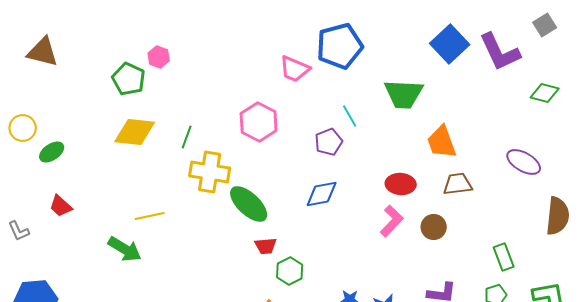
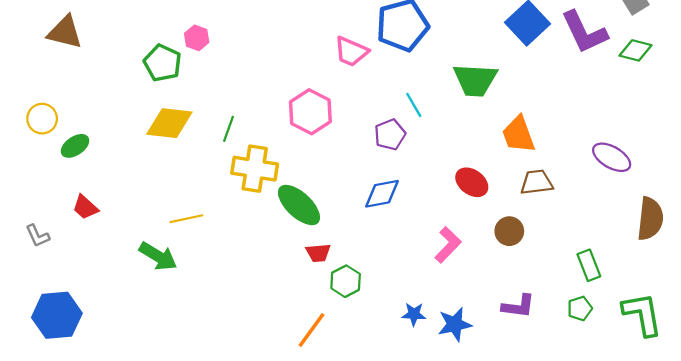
green diamond: (545, 93) -> (635, 50), moved
red ellipse: (401, 184) -> (472, 182), turned 32
pink L-shape: (392, 221) -> (448, 245), moved

